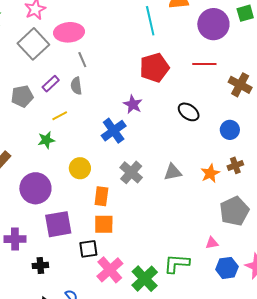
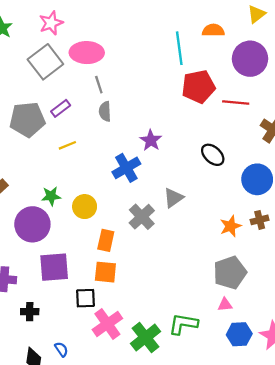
red pentagon: (154, 68) -> (198, 87), moved
gray semicircle: (76, 86) -> (105, 111), moved
gray pentagon: (22, 96) -> (27, 119), size x1.4
blue circle: (230, 130) -> (257, 179), size x1.4
green star: (46, 140) -> (51, 196), moved
gray triangle: (173, 172) -> (173, 198), moved, turned -30
gray pentagon: (234, 211) -> (230, 273), moved

